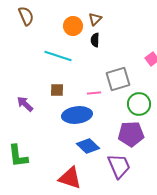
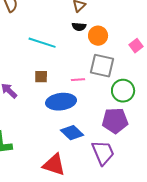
orange circle: (73, 26) -> (98, 36), moved
black semicircle: (95, 40) -> (79, 27), turned -88
gray square: (118, 79) -> (102, 66), turned 30

